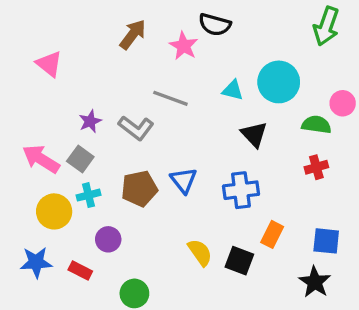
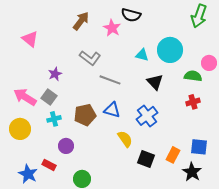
gray line: (170, 98) -> (110, 80), moved
gray L-shape: (136, 128) -> (90, 58), moved
blue triangle: (184, 180) -> (112, 110), turned -36
blue cross: (241, 190) -> (147, 116), turned -30
yellow circle: (54, 211) -> (20, 129), moved
orange rectangle: (272, 234) -> (173, 155), moved
yellow semicircle: (200, 252) -> (125, 139), moved
blue star: (36, 262) -> (28, 174), moved, turned 30

